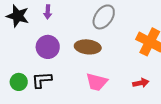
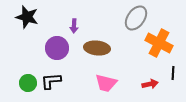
purple arrow: (48, 12) -> (74, 26), moved
gray ellipse: (104, 17) -> (136, 18), moved

